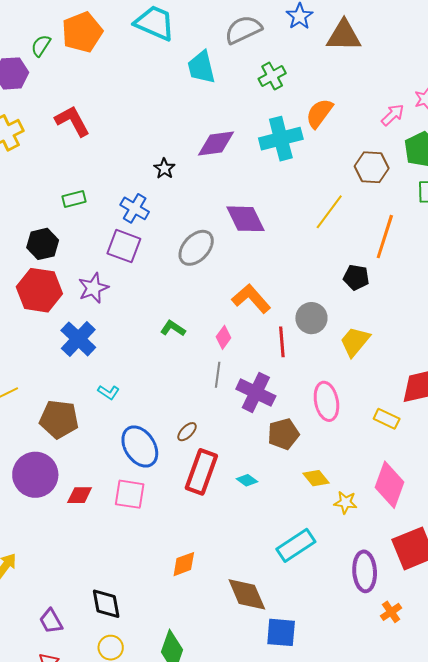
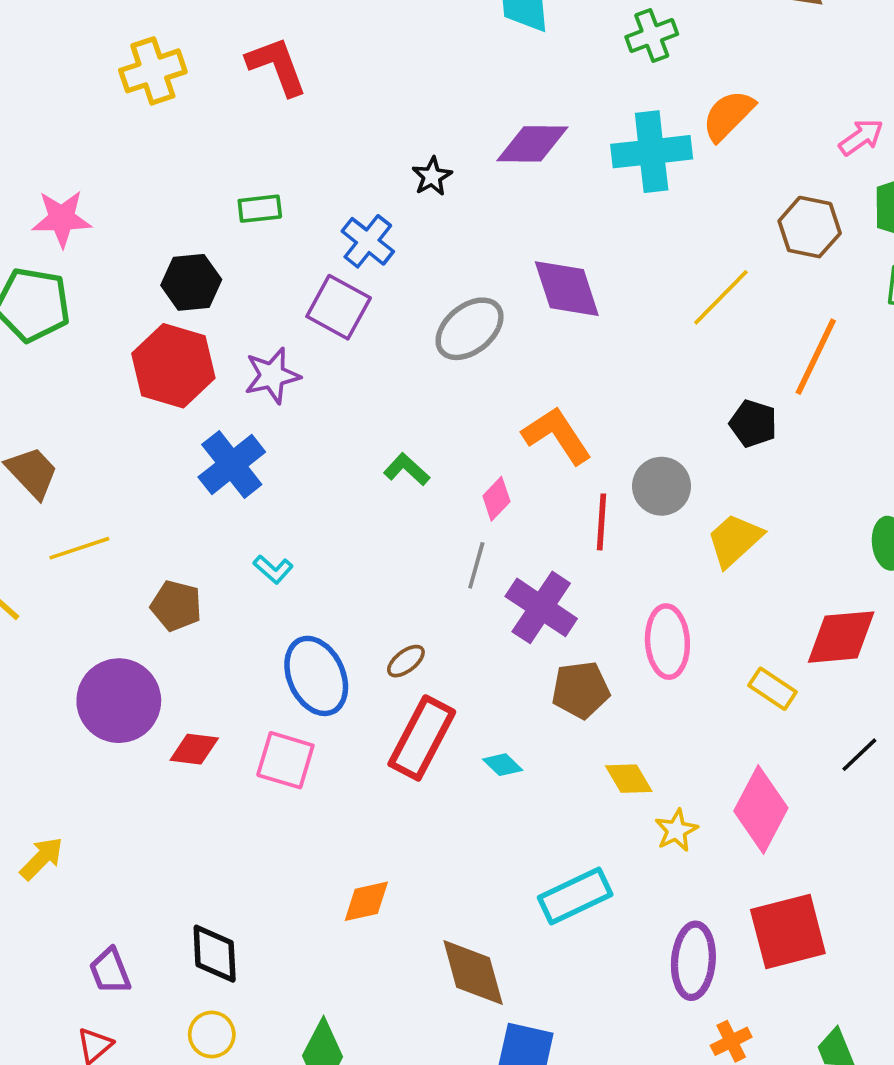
brown pentagon: (59, 419) -> (176, 606), size x0.7
yellow star: (345, 502) -> (676, 830), turned 30

